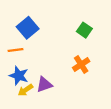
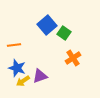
blue square: (28, 28) -> (47, 25), moved
green square: (84, 30) -> (64, 33), moved

